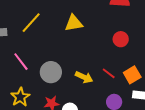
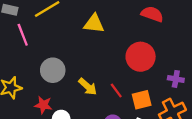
red circle: (121, 39) -> (141, 57), size x1.6
pink line: (21, 62) -> (23, 35), moved

